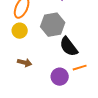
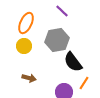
orange line: (80, 68) -> (84, 83), turned -40

